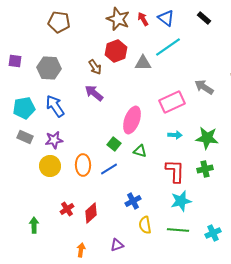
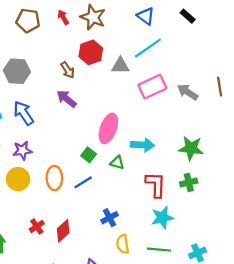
red arrow: (143, 19) -> (63, 17), moved
pink rectangle: (172, 102) -> (152, 87), moved
cyan arrow: (175, 135) -> (142, 145), moved, size x1.5

